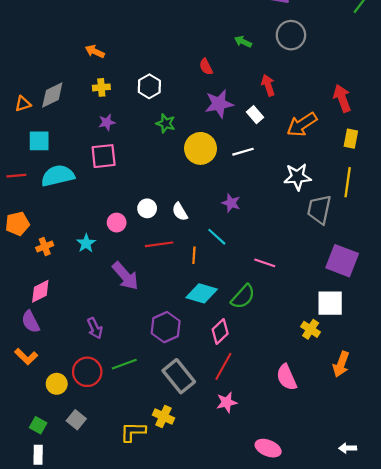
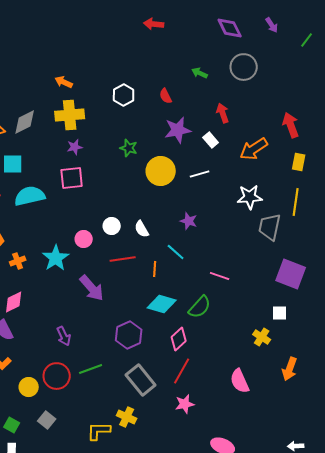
white hexagon: (149, 86) -> (124, 95), moved
yellow cross: (101, 87) -> (70, 115), size x1.8
cyan star: (86, 243) -> (56, 258), size x1.5
white square: (330, 303) -> (280, 313), size x0.6

